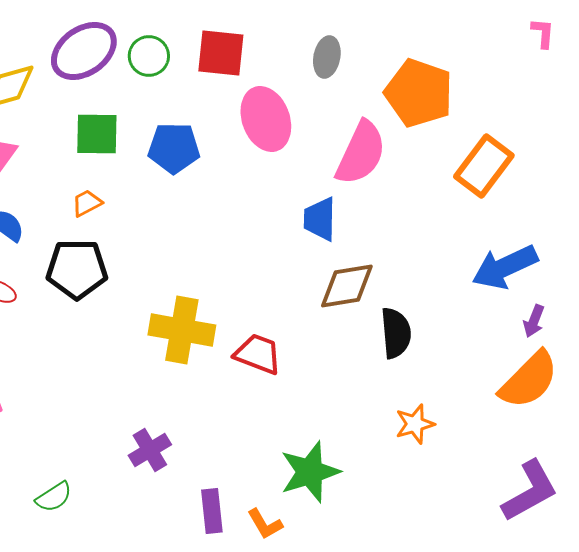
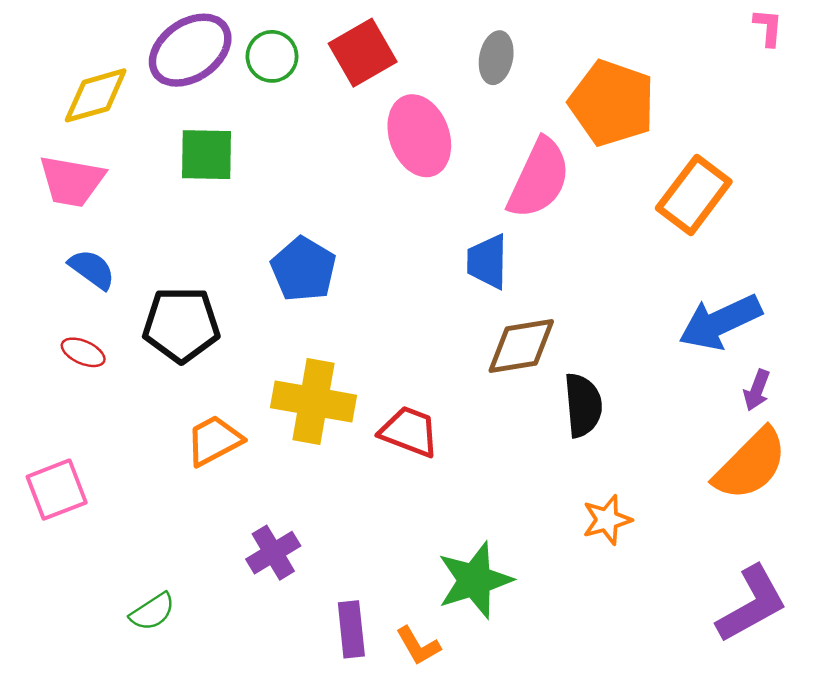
red square: (221, 53) -> (363, 53), turned -36
blue pentagon: (174, 148) -> (303, 269), moved, turned 30
orange trapezoid: (87, 203) -> (214, 440), moved, size x1.5

